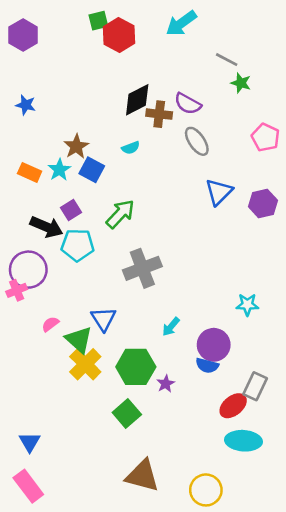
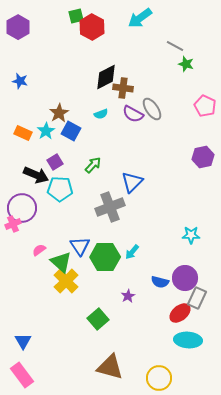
purple semicircle: (188, 104) -> (133, 114), moved
blue triangle: (219, 192) -> (132, 182), moved
green arrow: (120, 214) -> (93, 165), size x0.7
purple circle: (214, 345) -> (185, 278), moved
green hexagon: (136, 367) -> (105, 257), moved

